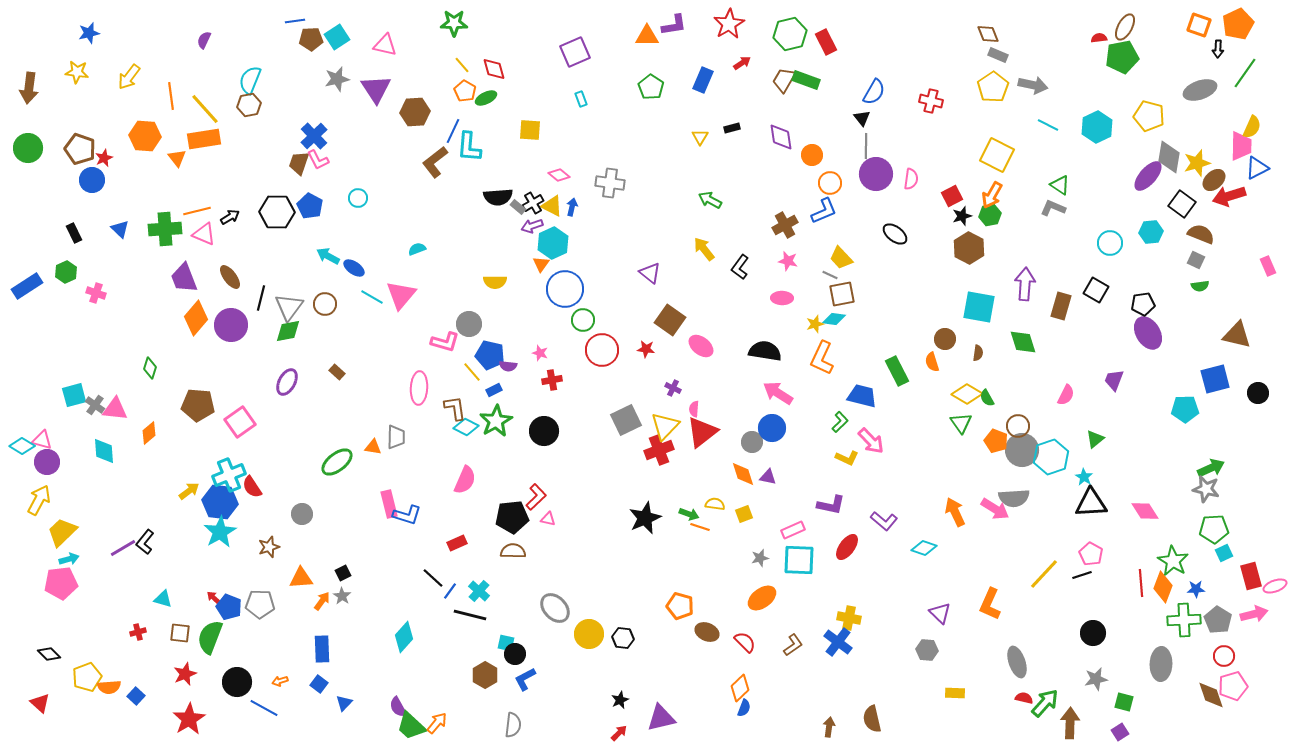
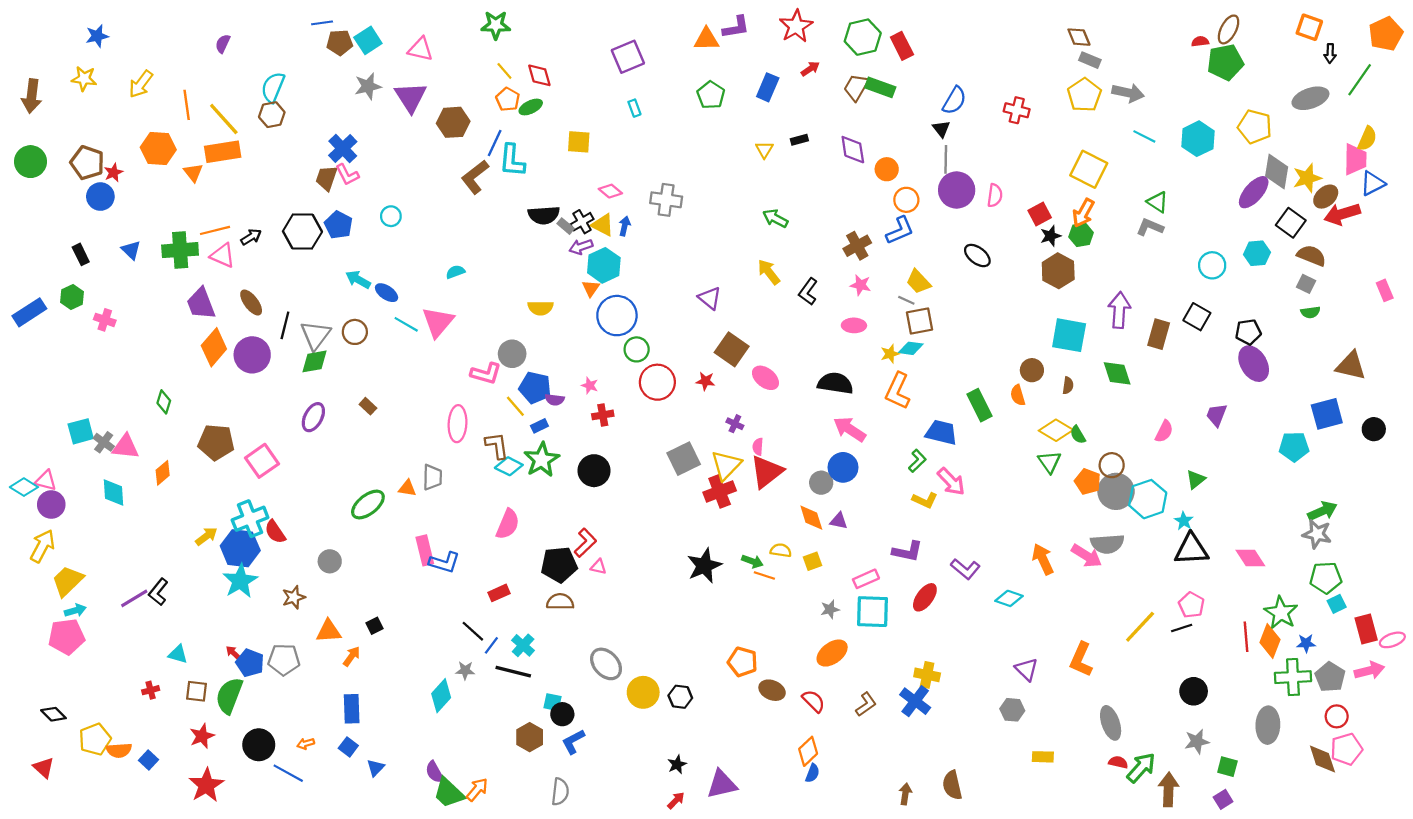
orange pentagon: (1238, 24) -> (1386, 34), moved
gray star: (342, 596) -> (465, 671), moved, turned -30

